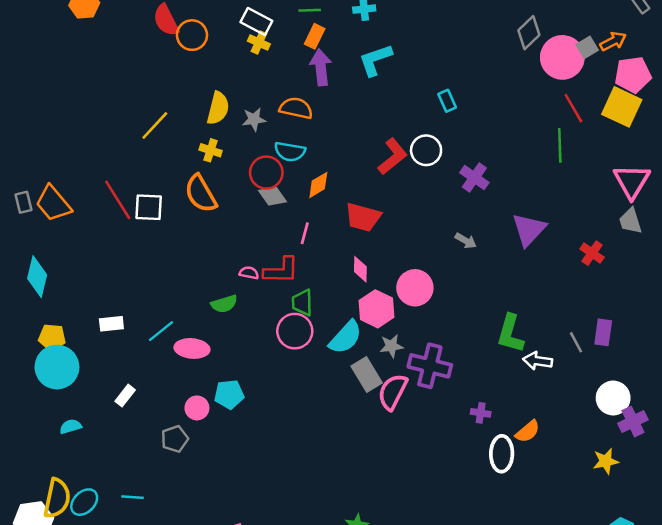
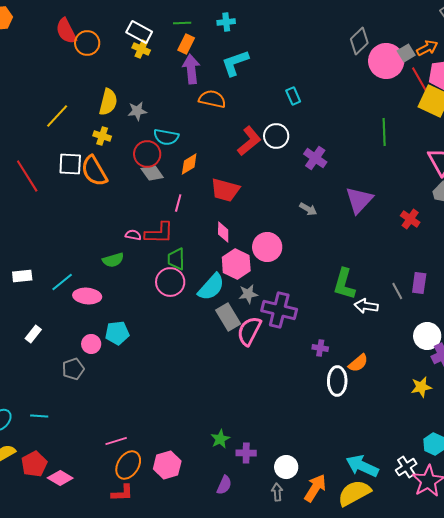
orange semicircle: (296, 108) -> (212, 99), moved
red line: (573, 108) -> (419, 79), moved
white square: (149, 207) -> (70, 164), moved

